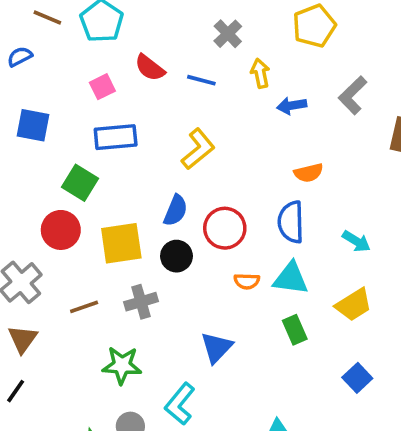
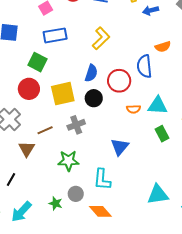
blue semicircle: (291, 222) -> (144, 66), moved
brown triangle: (23, 339) -> (27, 149), moved
cyan L-shape: (180, 404) -> (102, 179), turned -30

